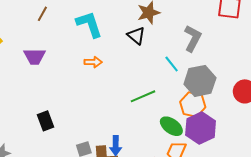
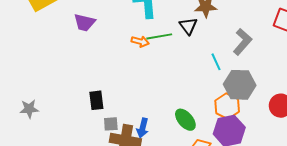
green line: (143, 96) -> (159, 36), moved
black rectangle: (46, 121) -> (96, 100), moved
green ellipse: (171, 126) -> (185, 120), moved

